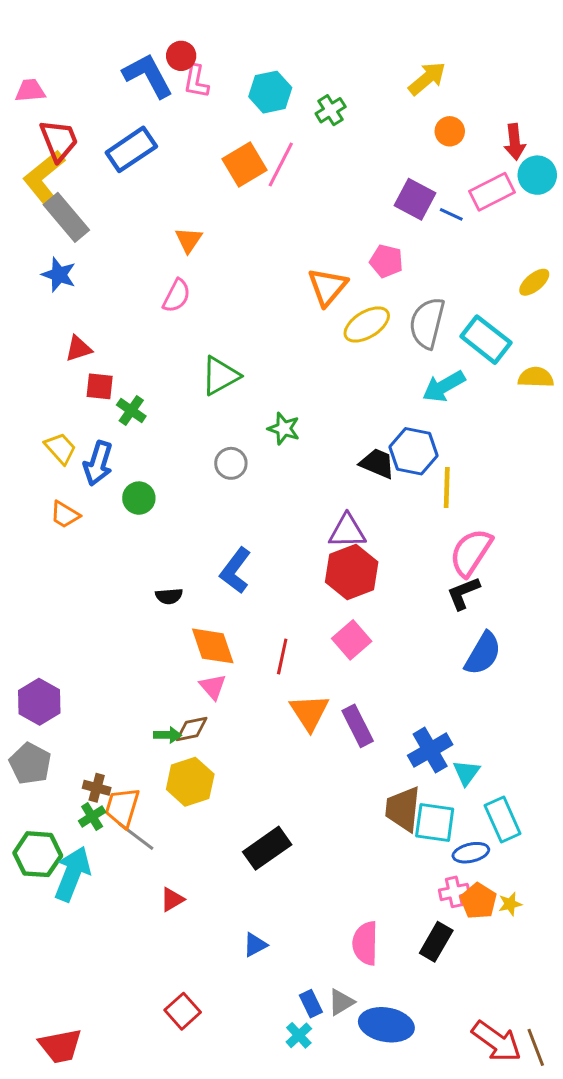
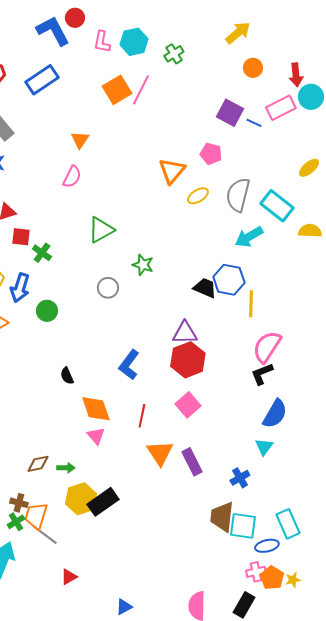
pink L-shape: (196, 82) -> (102, 42), moved
yellow ellipse: (367, 324) -> (198, 196), size x0.7
blue L-shape: (235, 570) -> (129, 365), moved
black semicircle: (169, 596) -> (67, 376), turned 72
brown diamond: (192, 729) -> (38, 464), moved
blue cross: (430, 750) -> (240, 478), size x0.7
cyan triangle: (466, 773) -> (264, 447), moved
black rectangle: (267, 848) -> (103, 502), moved

